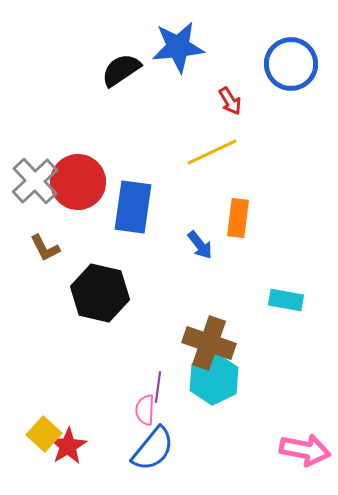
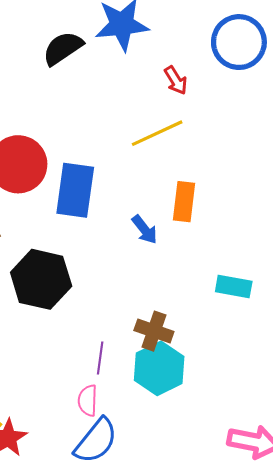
brown cross: (209, 343) -> (154, 331), size x0.7
purple line: (158, 387) -> (100, 358), moved

